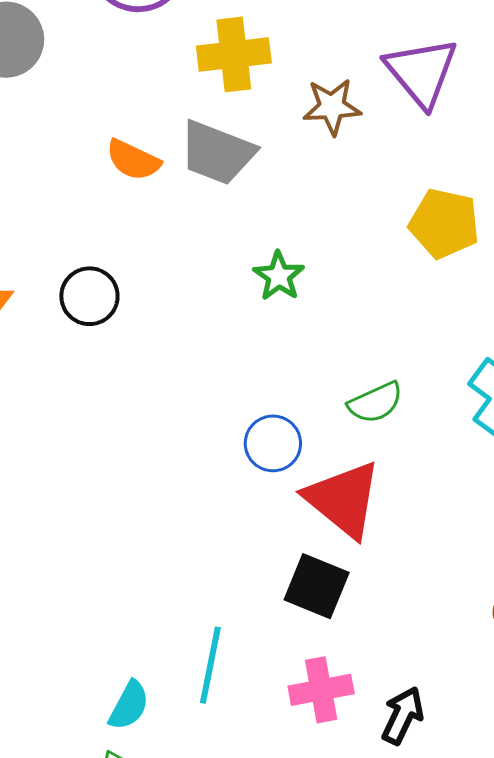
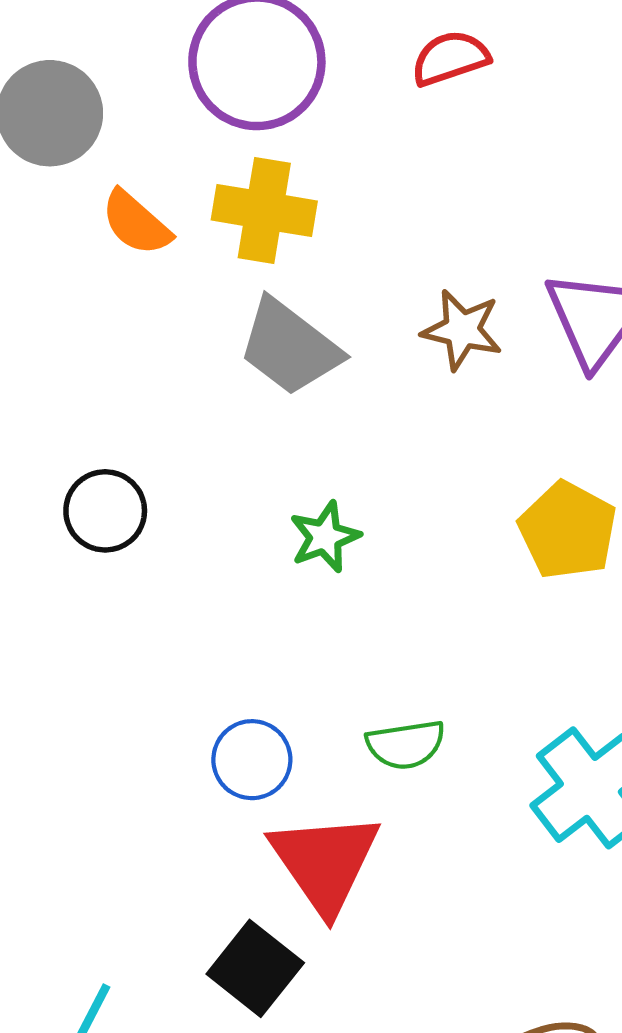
yellow cross: (234, 54) -> (264, 210), moved
orange semicircle: (133, 160) -> (136, 223), moved
black circle: (89, 296) -> (105, 511), moved

